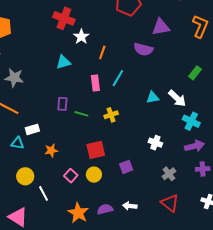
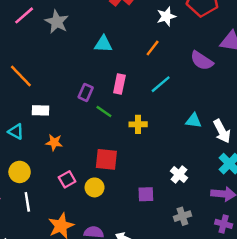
white star: (81, 37) -> (166, 16), moved
gray star: (14, 78) -> (57, 22), moved
pink rectangle: (95, 83) -> (119, 84), moved
cyan triangle: (17, 143) -> (16, 131), moved
purple square: (126, 167) -> (146, 194), moved
yellow circle: (25, 176) -> (20, 172), moved
white line: (43, 193) -> (27, 202), moved

